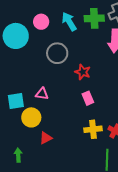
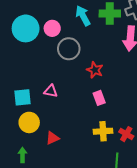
pink circle: (41, 22) -> (52, 28), moved
yellow circle: (31, 117) -> (29, 122), moved

